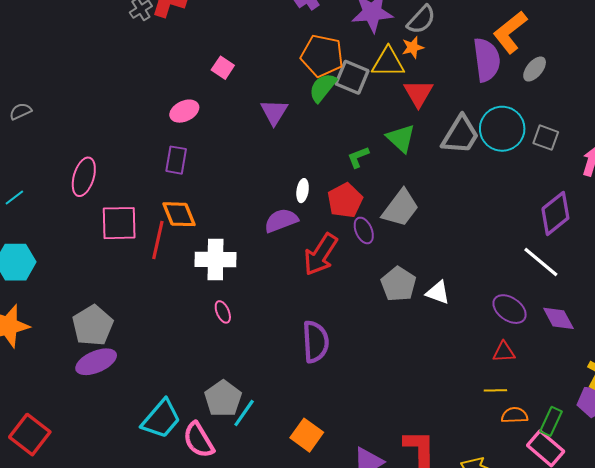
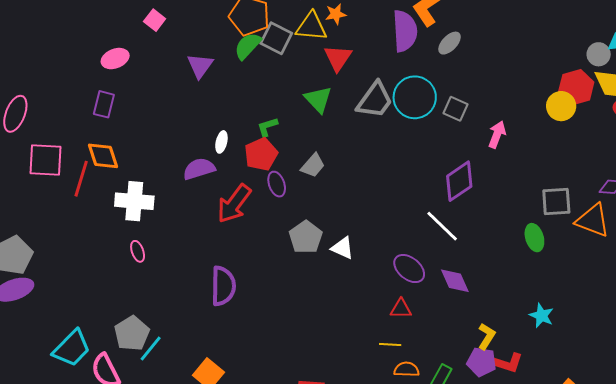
green L-shape: (358, 157) -> (267, 127), moved
gray trapezoid: (400, 208) -> (313, 165), size x0.7

